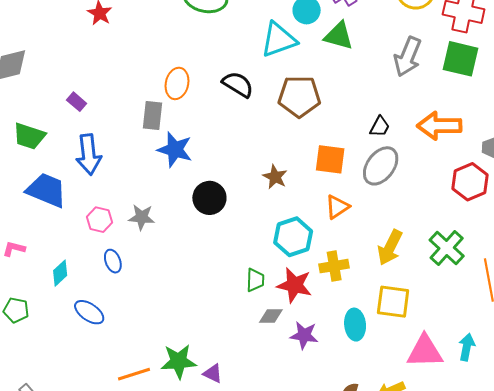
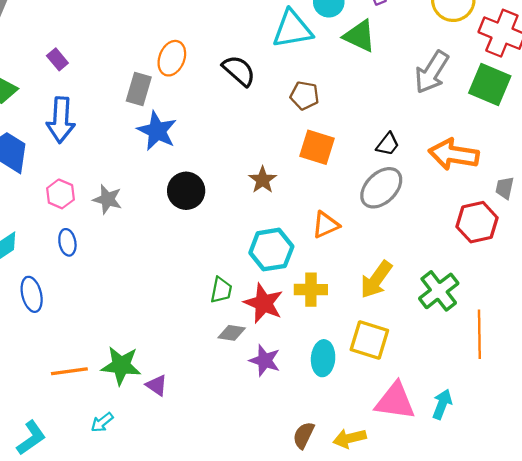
brown pentagon: (299, 96) -> (305, 95), size x0.6
orange square: (330, 159) -> (317, 147), moved
blue ellipse: (89, 312) -> (32, 294), turned 32

